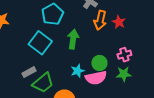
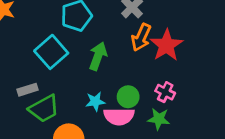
red star: (119, 22) -> (166, 45), size x1.6
pink cross: (124, 55) -> (165, 92), turned 32

